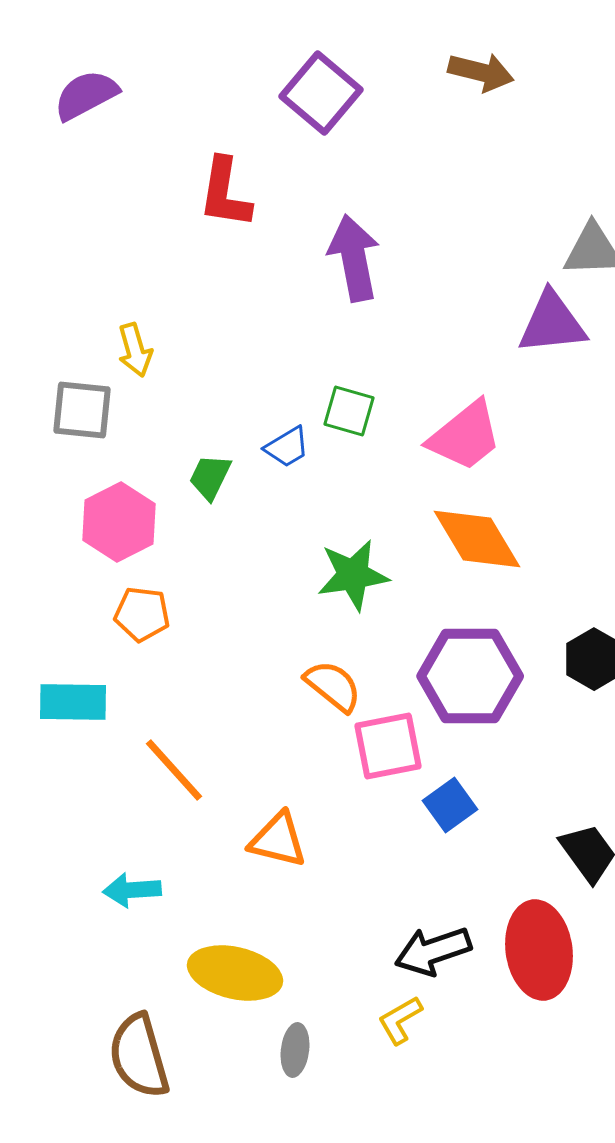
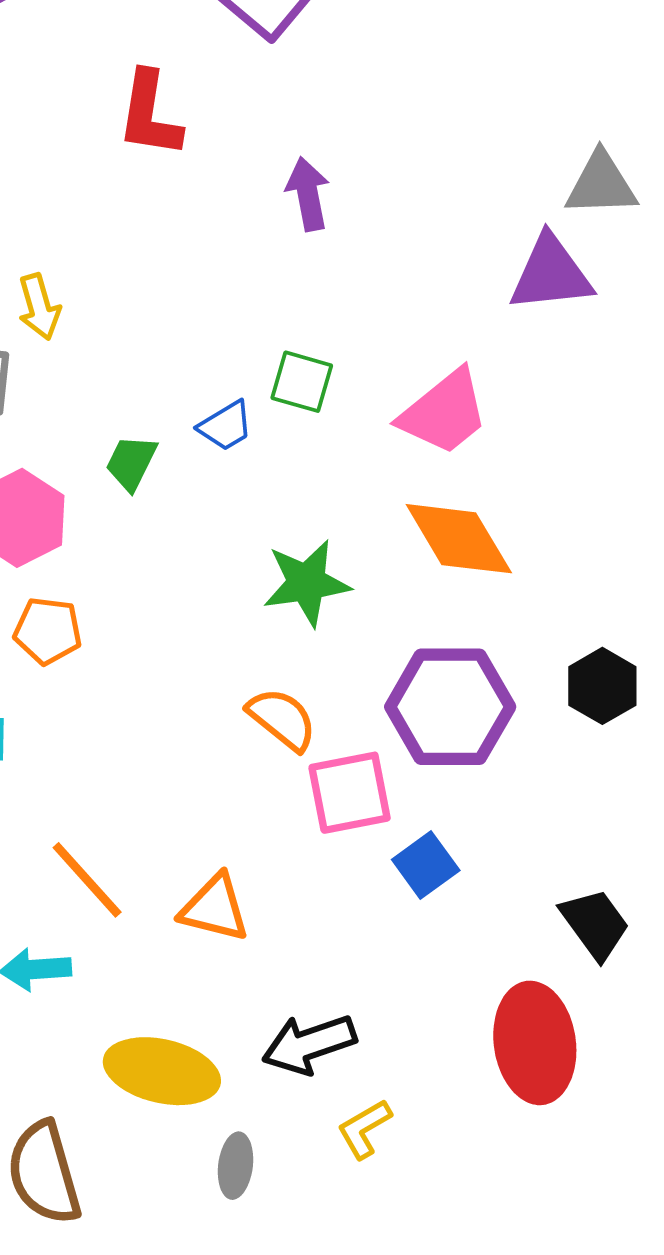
purple arrow: (354, 258) -> (308, 194), size x0.7
orange line: (174, 770) -> (87, 880), moved
black arrow: (433, 951) -> (309, 1044), moved

